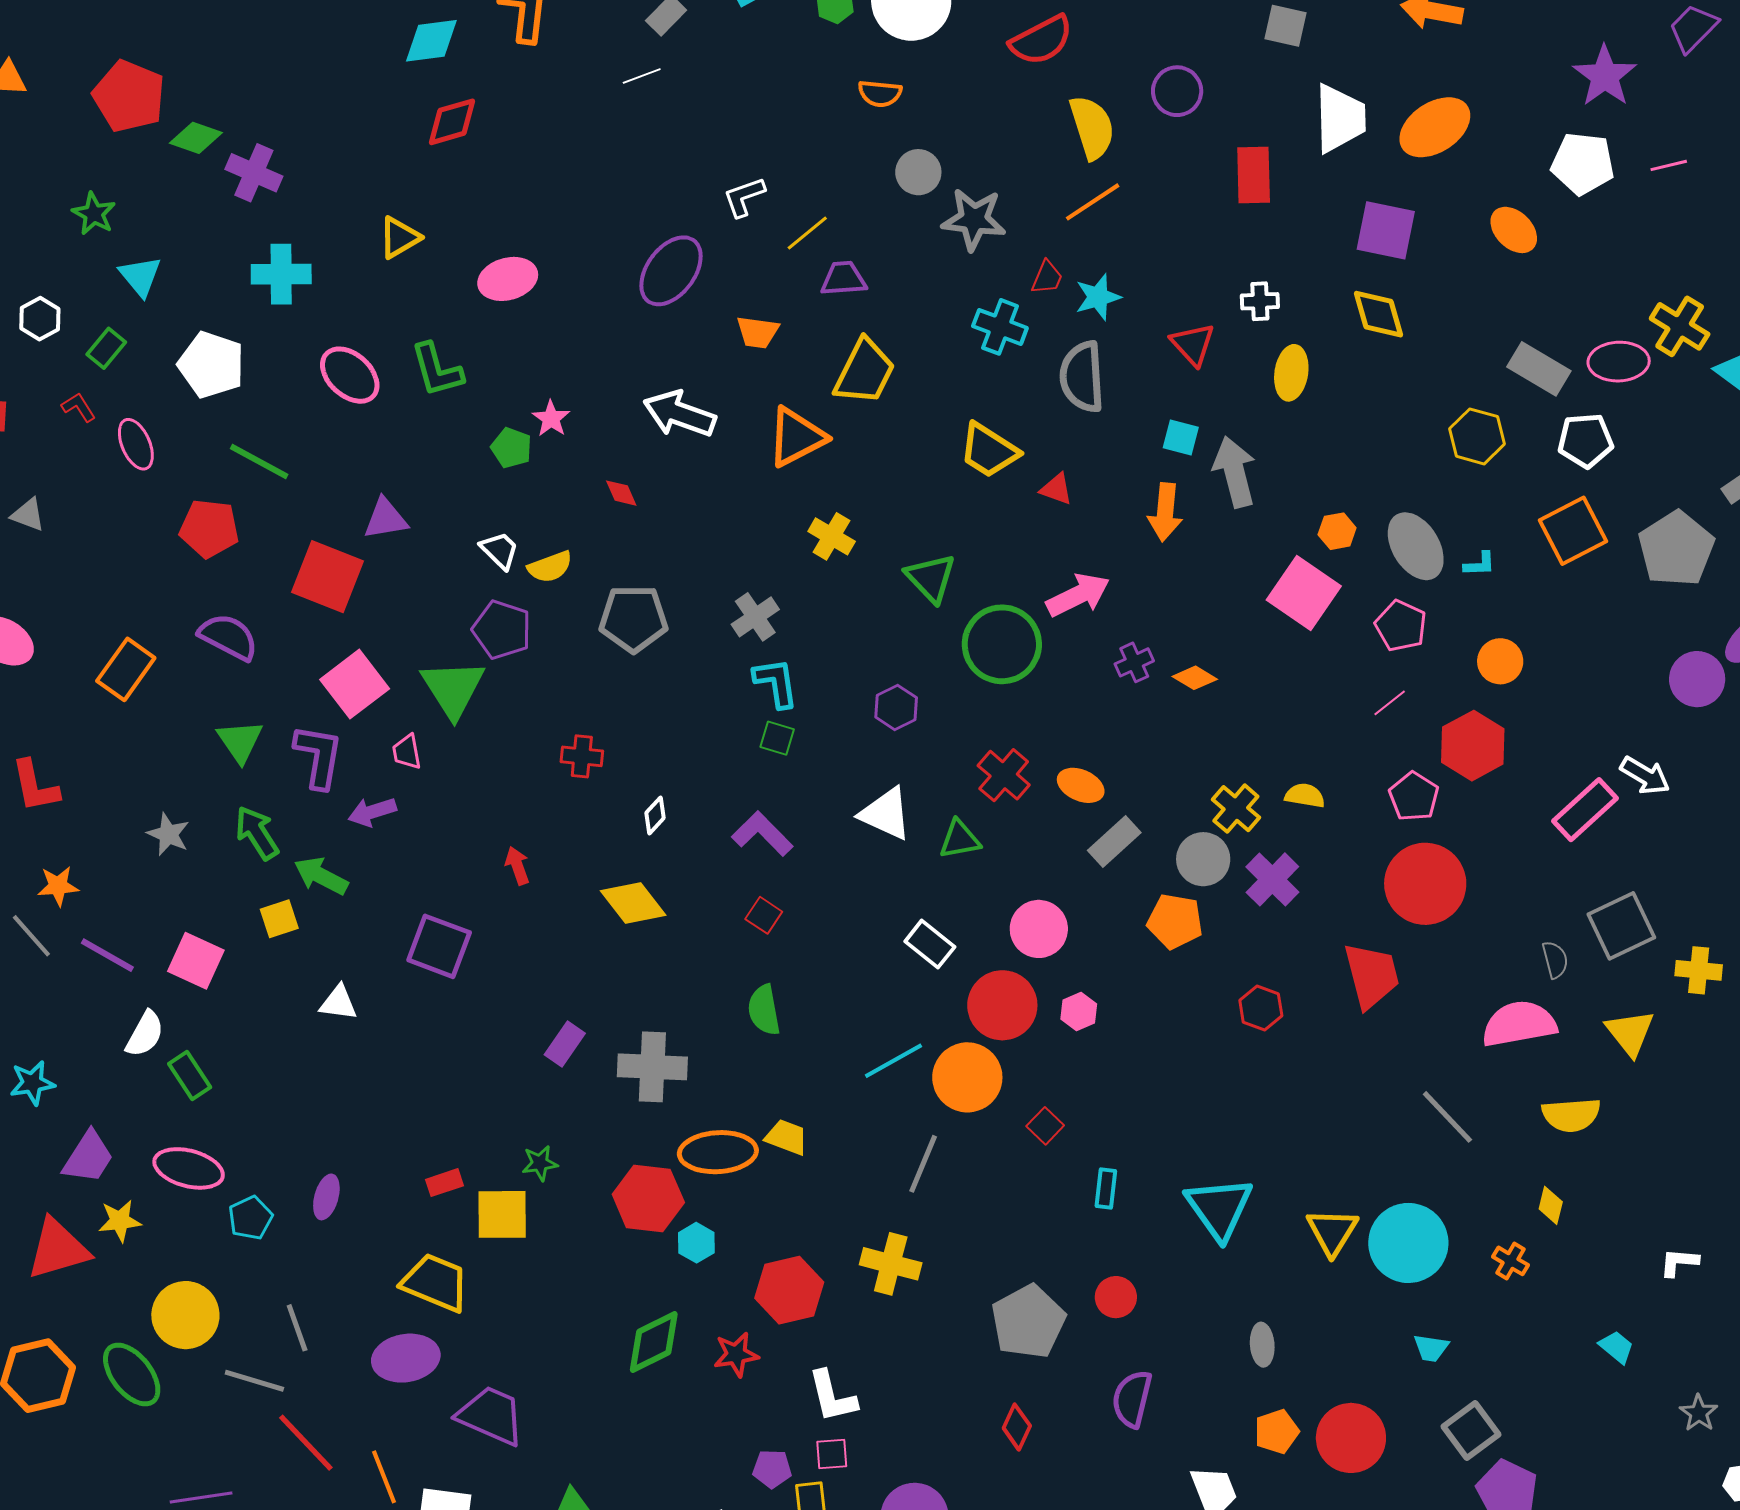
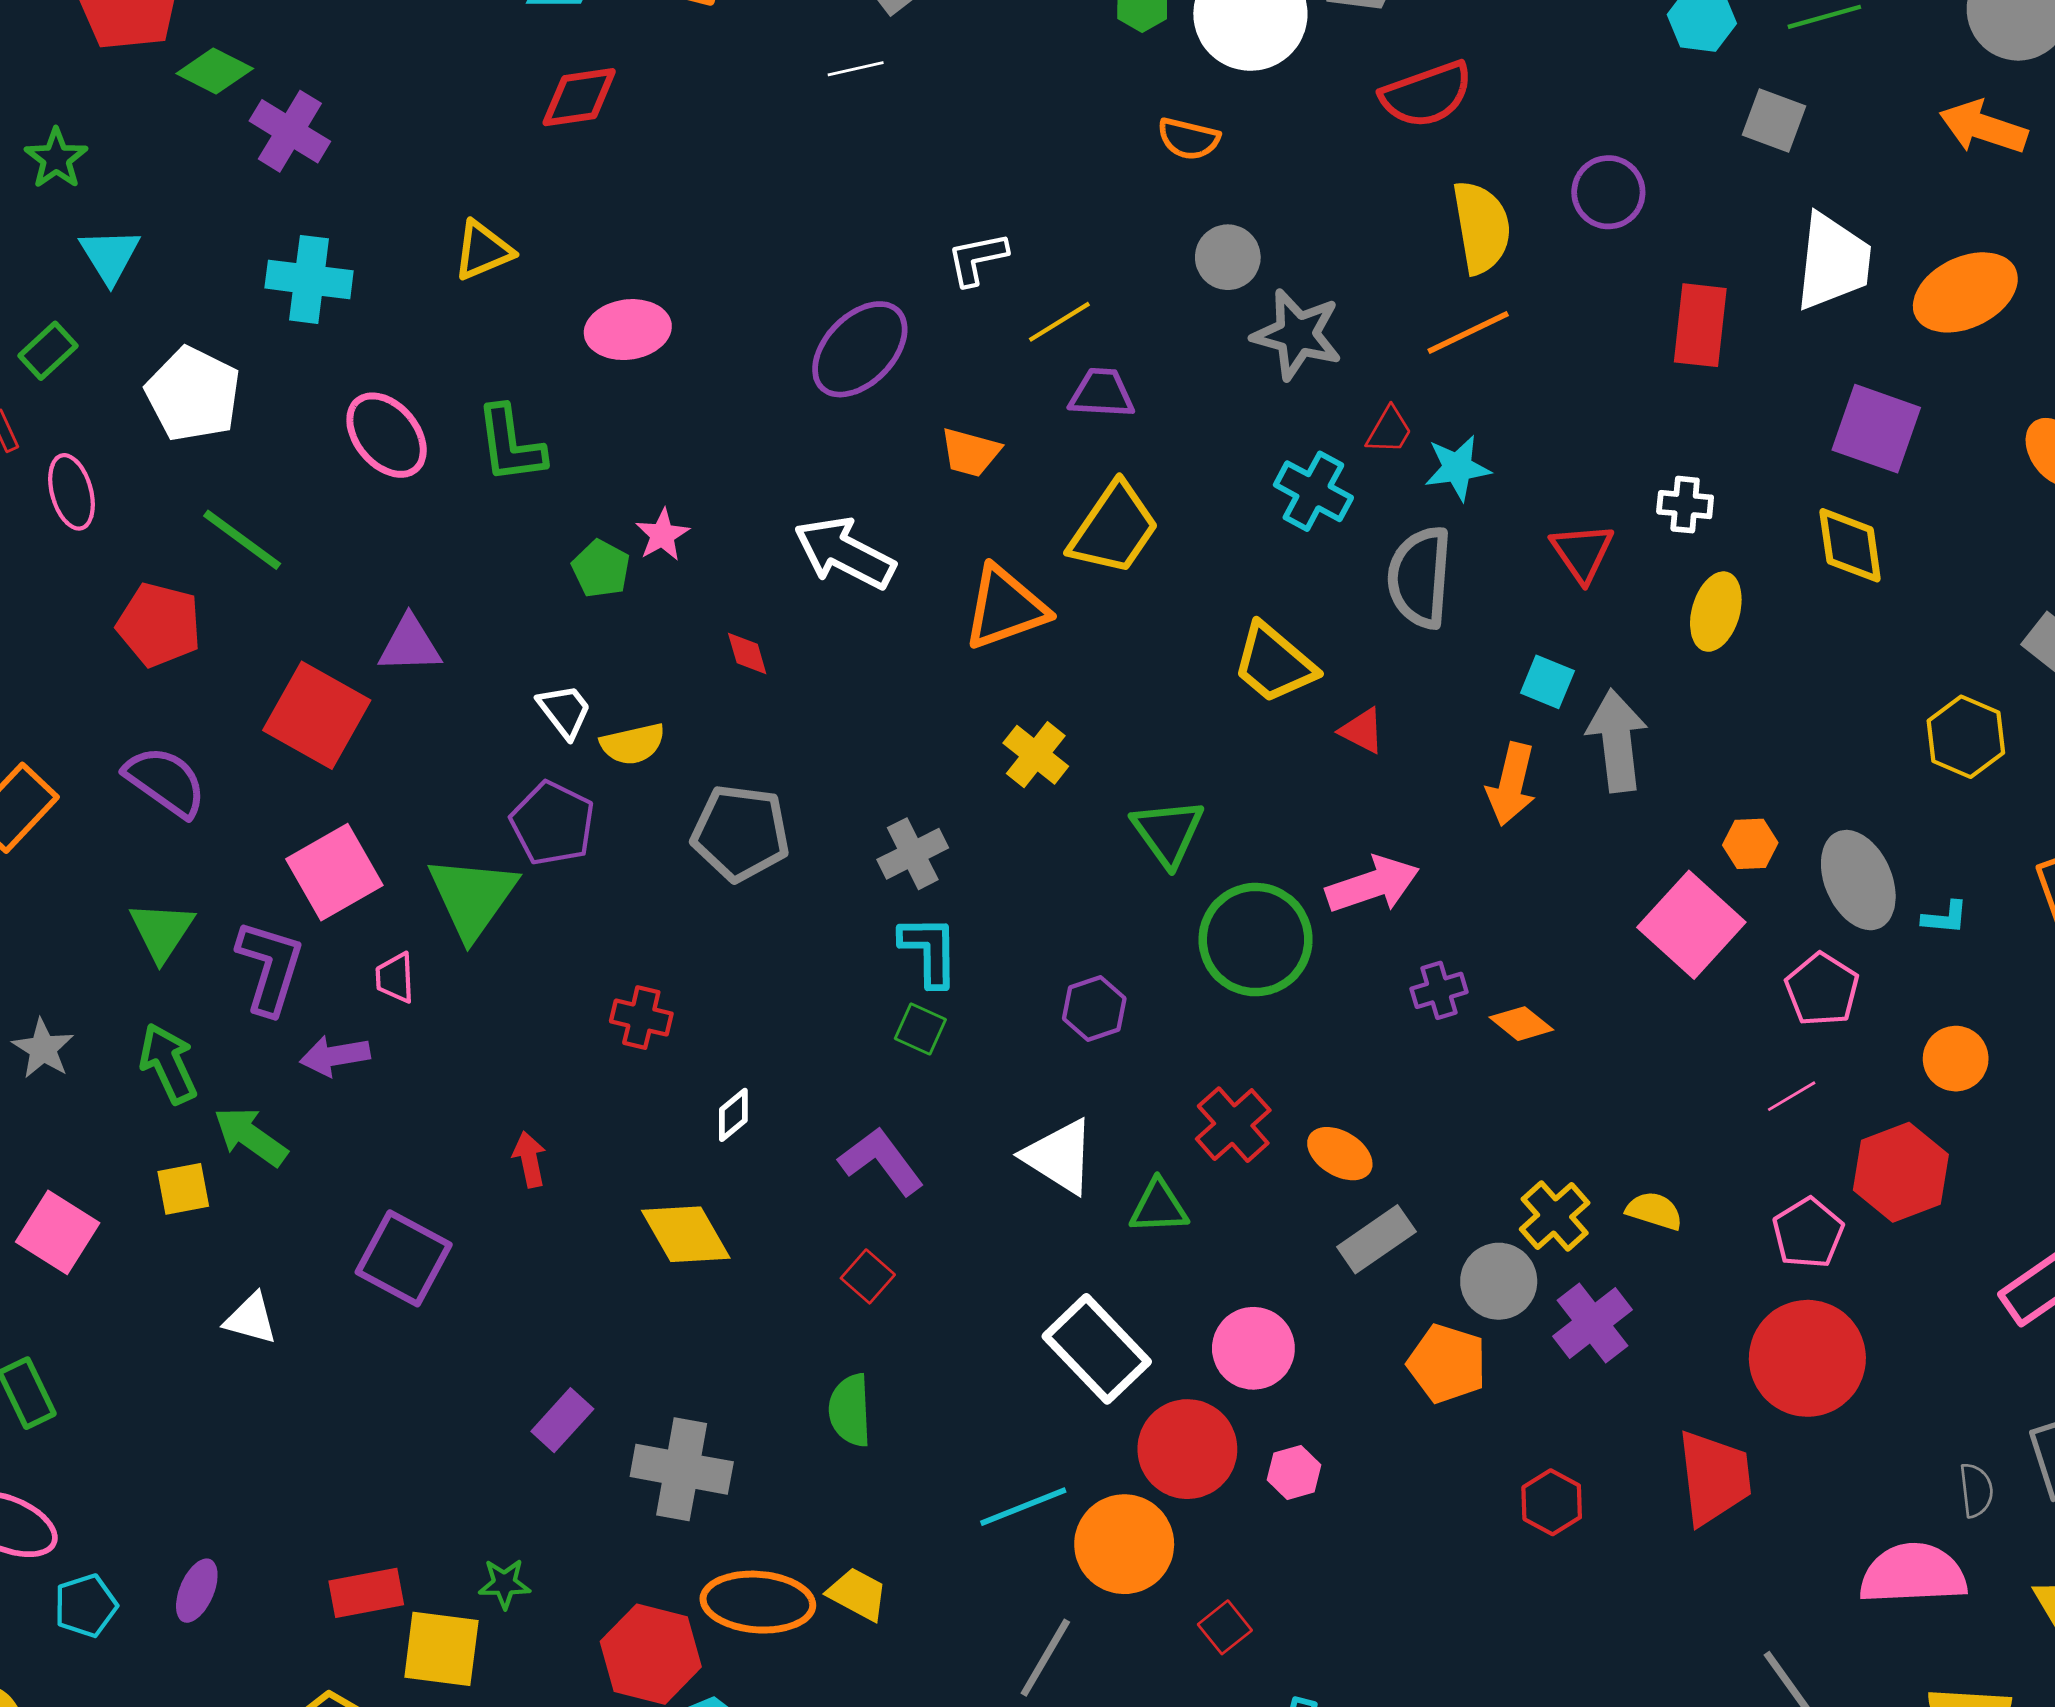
white rectangle: (930, 944) -> (1097, 1349), size x1.5
red rectangle: (445, 1183) -> (366, 1593), size x1.4

